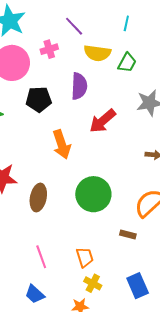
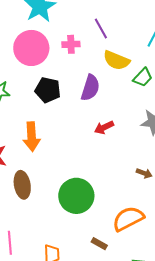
red arrow: (103, 121) -> (104, 127), size x0.7
orange arrow: (62, 144) -> (32, 137), moved
brown ellipse: (38, 197) -> (22, 185), turned -36

